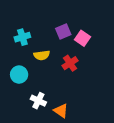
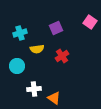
pink square: (82, 38) -> (90, 22), moved
white cross: (38, 101) -> (34, 89), turned -32

